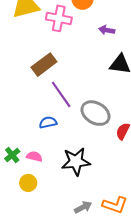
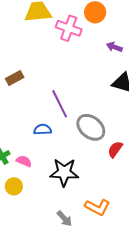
brown rectangle: (44, 65) -> (15, 78), moved, size x0.7
orange L-shape: (115, 205) -> (97, 207), moved
gray arrow: (83, 207) -> (64, 219), turned 66

